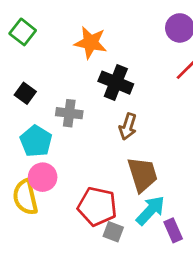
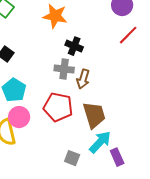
black cross: (116, 83) -> (74, 46), size x0.7
gray cross: (69, 113) -> (64, 69), moved
red pentagon: (97, 206) -> (58, 107), moved

